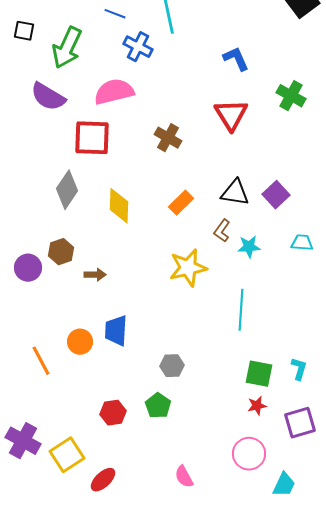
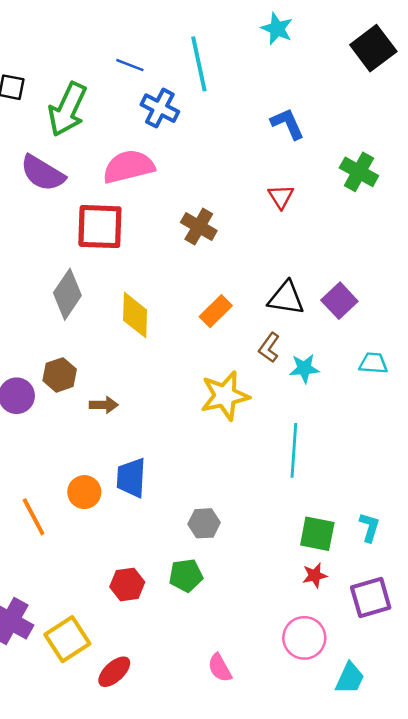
red triangle: (231, 115) -> (281, 197), size x0.6
green pentagon: (158, 406) -> (186, 575), turned 30

